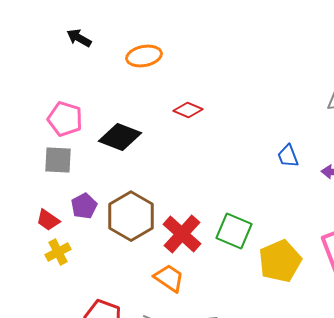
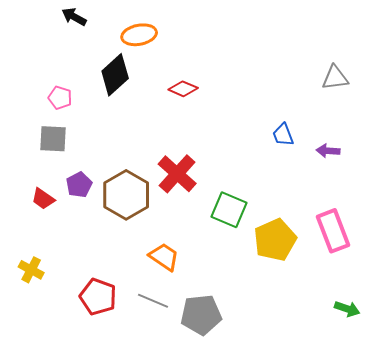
pink pentagon: (65, 119) -> (60, 98), size x0.7
black diamond: (120, 137) -> (115, 75), moved, turned -63
red cross: (182, 234) -> (177, 174), moved
yellow cross: (58, 252) -> (31, 270), moved, turned -35

